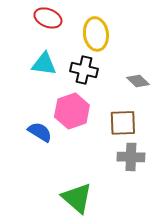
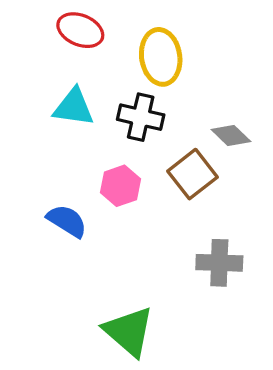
pink hexagon: (72, 111) -> (121, 186), size x0.7
brown square: (123, 123) -> (192, 174), moved, turned -36

